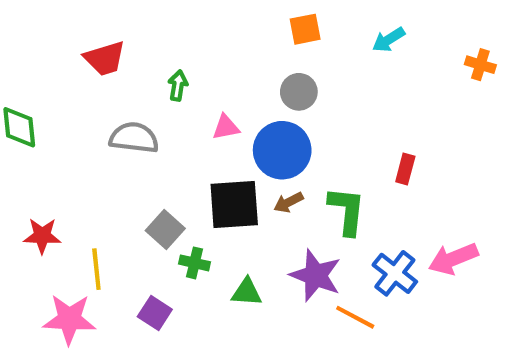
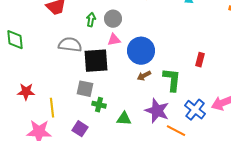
gray circle: (299, 92) -> (113, 19), moved
black square: (234, 204) -> (96, 61), moved
gray square: (165, 230) -> (85, 89), turned -30

